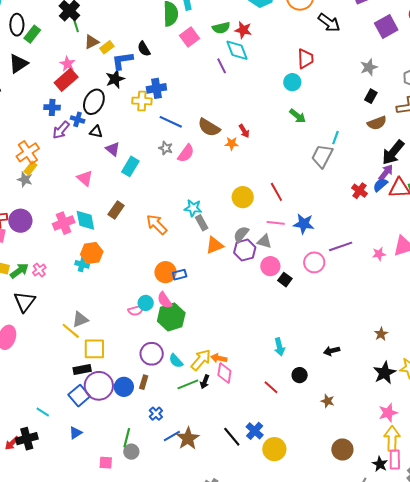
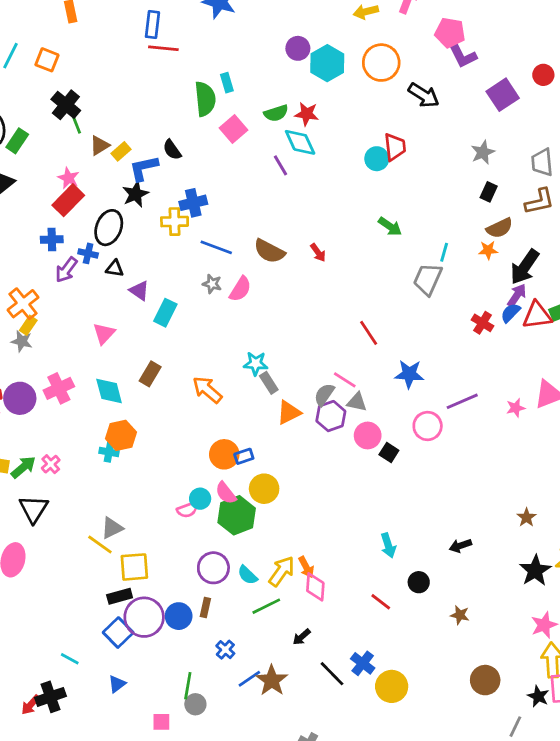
cyan circle: (292, 82) -> (377, 159), moved
orange star: (232, 144) -> (488, 250), moved
pink triangle: (85, 178) -> (104, 333), turned 36
yellow circle: (243, 197) -> (264, 489), moved
pink cross: (64, 223) -> (59, 388), moved
pink line: (276, 223) -> (345, 380), moved, turned 30
orange arrow: (219, 358) -> (306, 567), turned -126
black arrow: (205, 382) -> (302, 637), moved, turned 32

